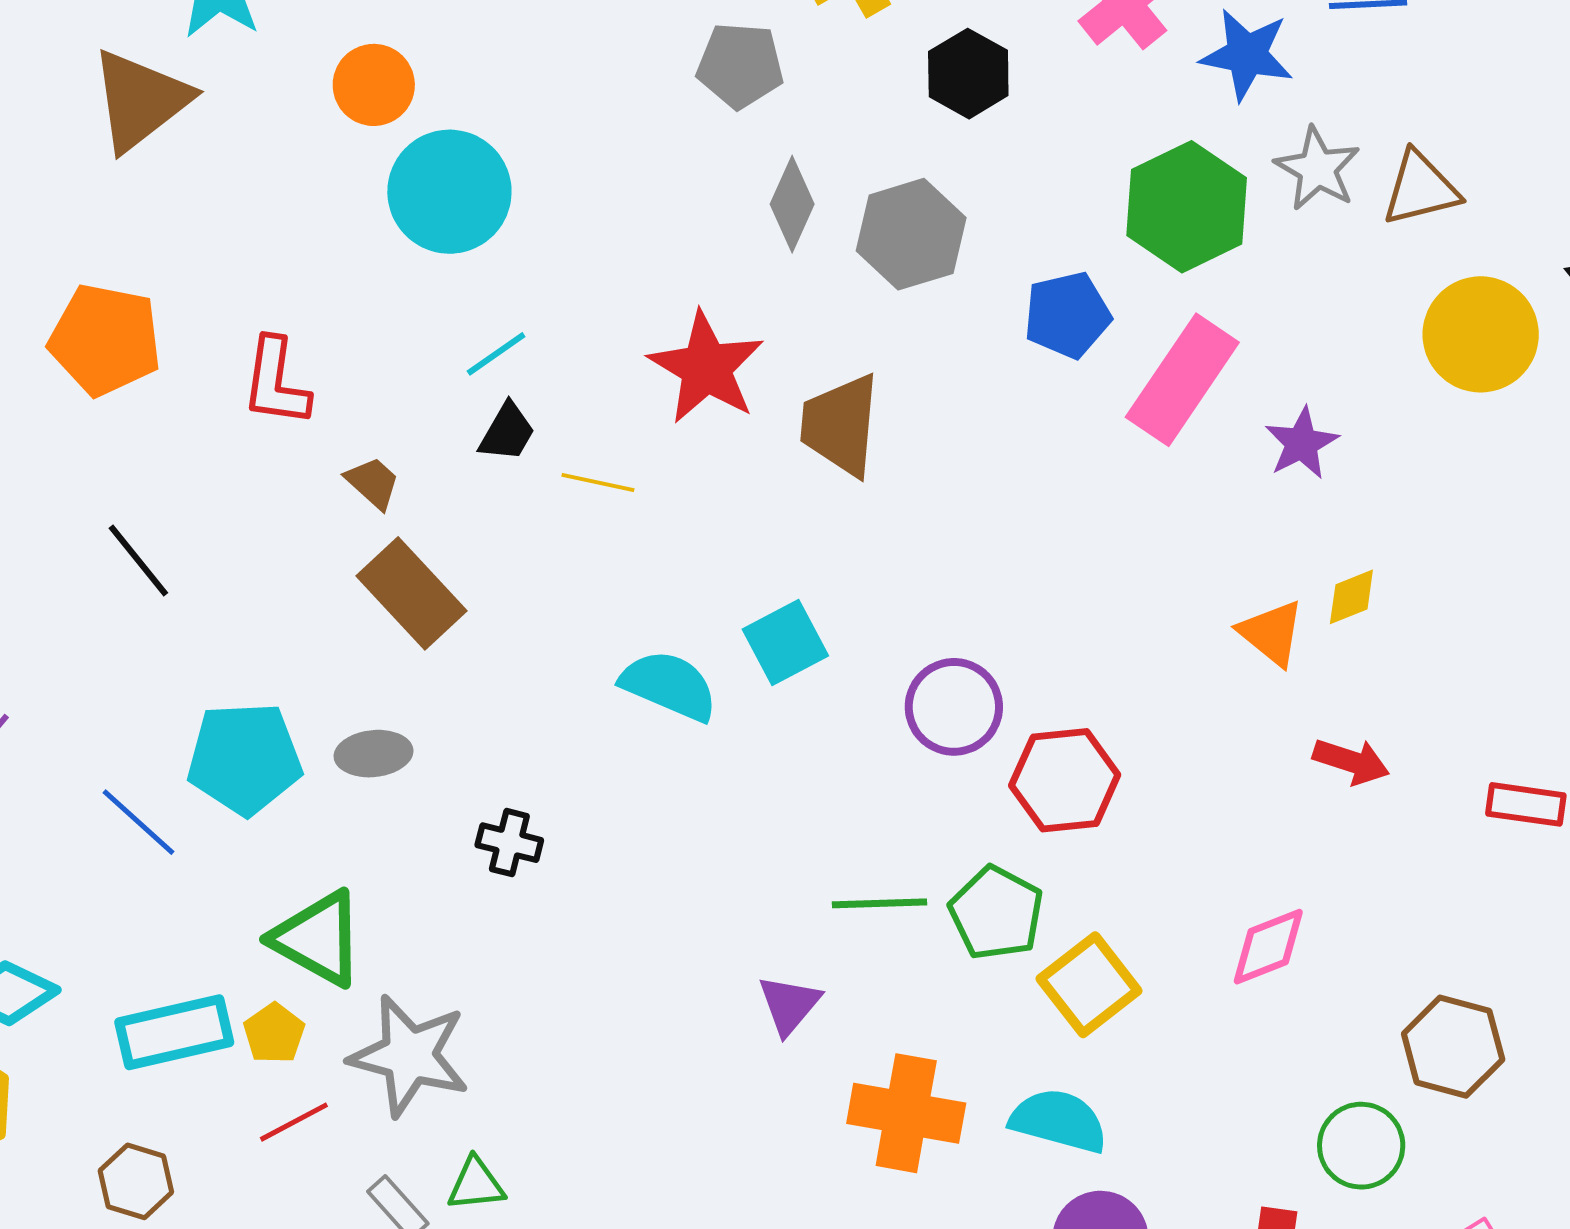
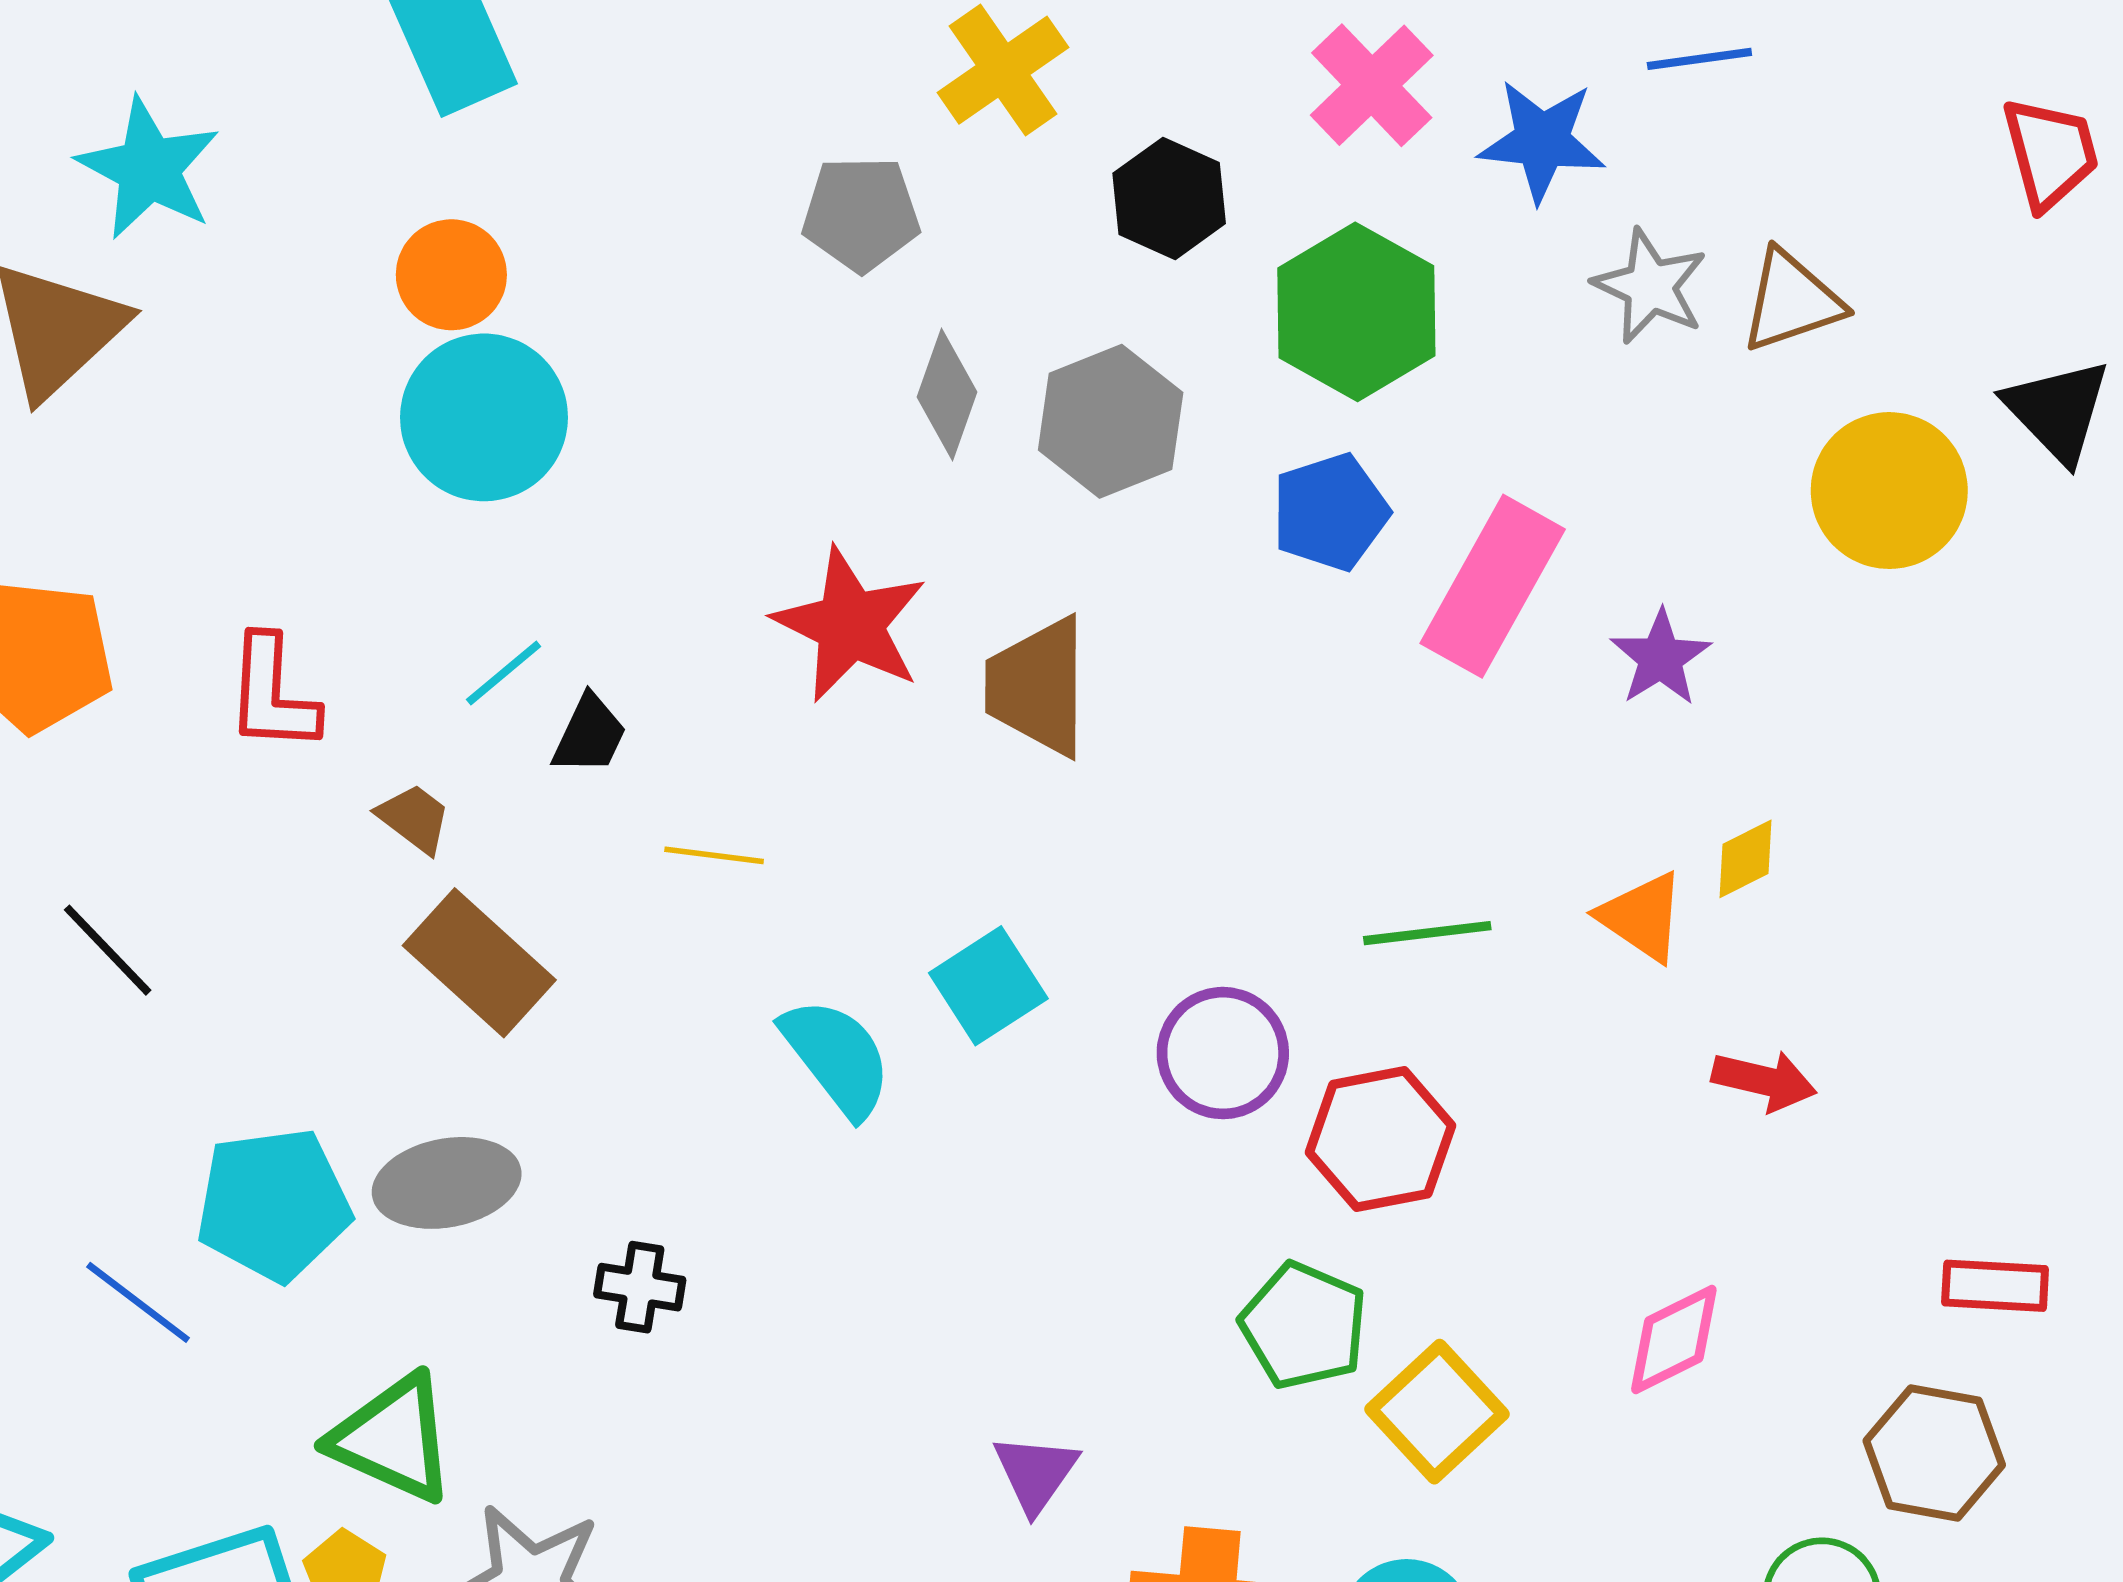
orange circle: (374, 85) -> (451, 275), moved
green hexagon: (1187, 207) -> (1356, 312), moved
cyan line: (496, 354) -> (504, 673), moved
yellow line: (598, 483) -> (714, 855), moved
cyan semicircle: (669, 686) -> (837, 1057), turned 34
gray ellipse: (374, 754) -> (447, 1183), size x1.4
red rectangle: (1526, 804) -> (1995, 1286), moved
green line: (879, 903) -> (1427, 933), moved

